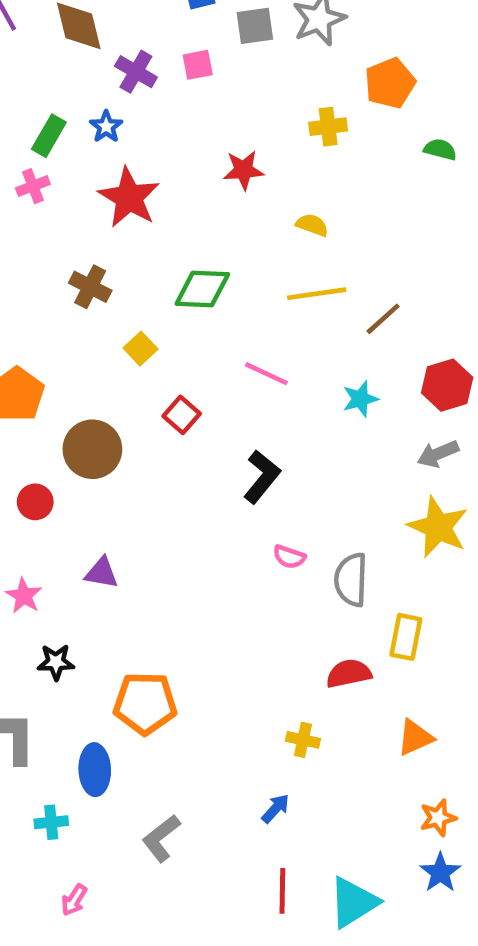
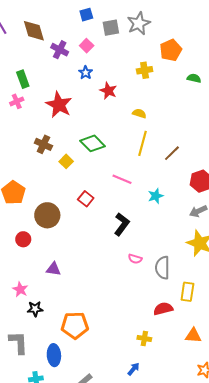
pink square: (198, 65) -> (87, 46), turned -32
blue star: (106, 127) -> (86, 73), moved
green rectangle: (49, 136) -> (23, 79), turned -48
red star: (243, 170) -> (108, 91), turned 30
green diamond: (202, 289) -> (92, 143), turned 45
yellow line: (317, 294) -> (143, 143), turned -65
yellow square: (140, 349) -> (66, 161), moved
cyan star: (360, 399) -> (156, 196), moved
pink star: (24, 596) -> (20, 289), moved
orange triangle: (415, 738) -> (193, 336), turned 30

